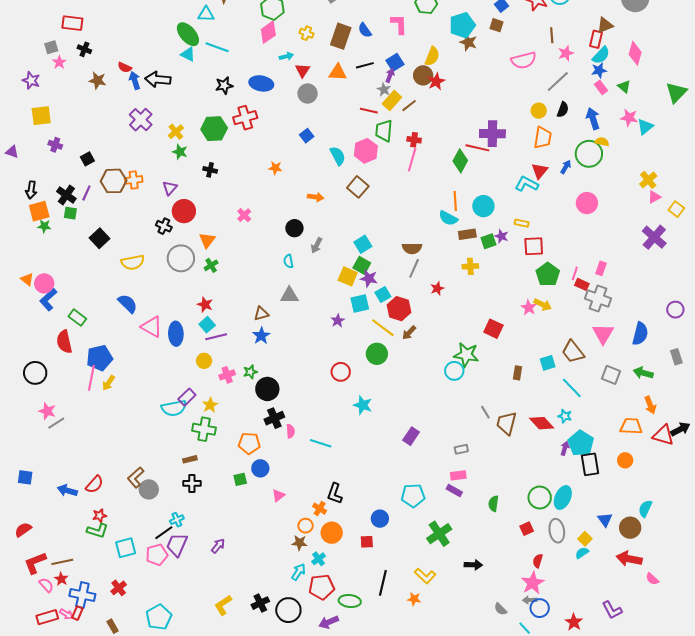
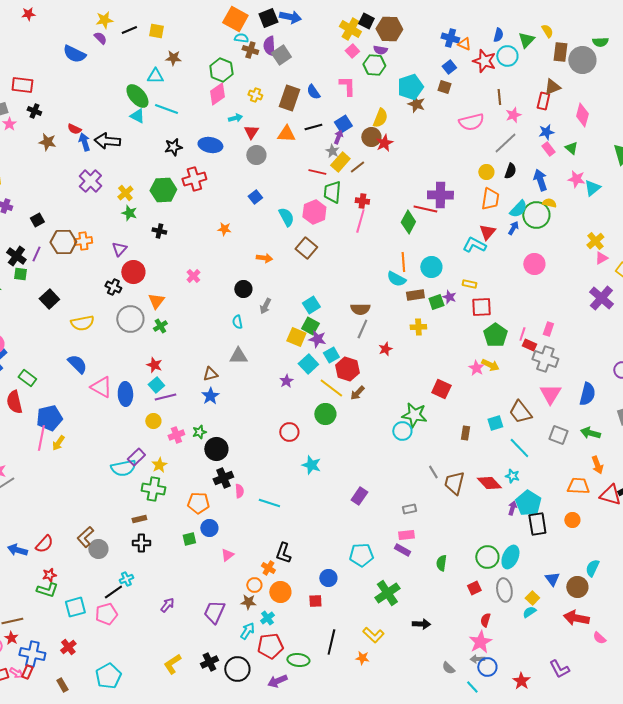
cyan semicircle: (601, 55) -> (518, 209), moved
cyan square: (360, 304) -> (308, 364), turned -30
purple trapezoid: (177, 545) -> (214, 612), moved

